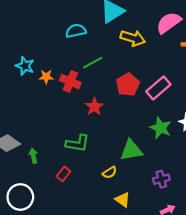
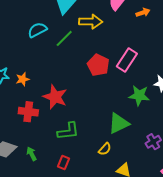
green line: (93, 63) -> (64, 38), moved
red cross: (70, 82) -> (28, 112), moved
red star: (94, 107) -> (55, 97), moved, size x1.4

